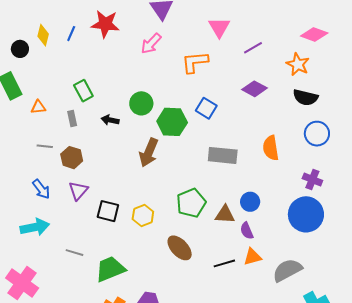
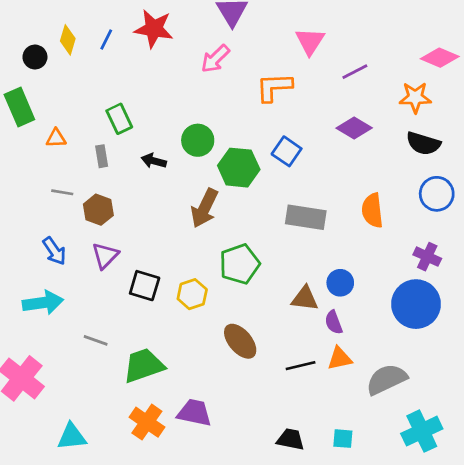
orange star: (298, 64) -> (415, 97), turned -30
green pentagon: (191, 203) -> (240, 264), moved

